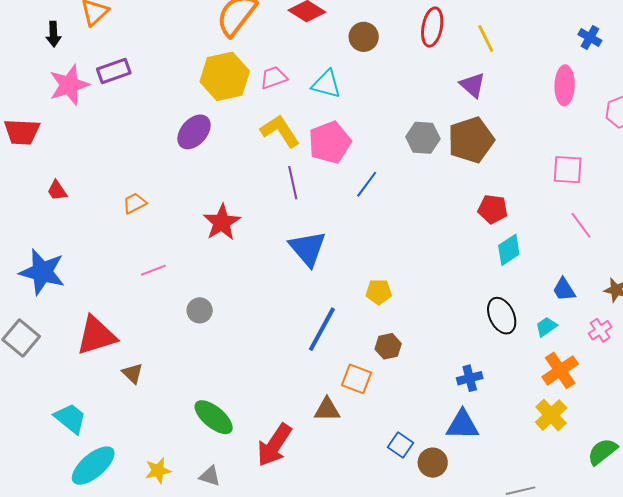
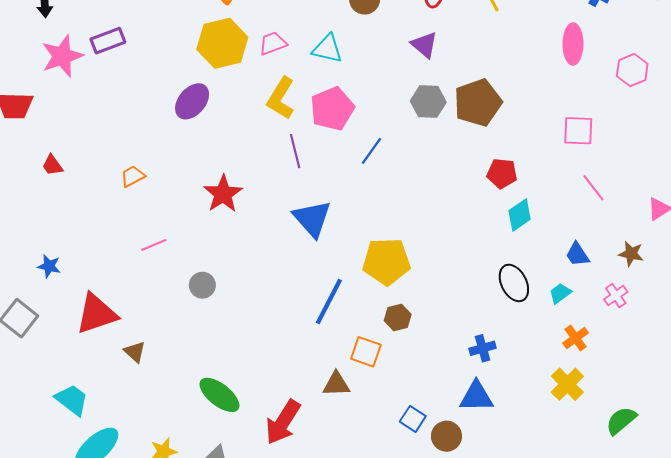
purple triangle: (473, 85) -> (424, 45), moved
yellow L-shape: (280, 131) -> (281, 98), turned -114
blue star: (42, 272) -> (49, 266), moved, size x0.5
yellow pentagon: (379, 292) -> (387, 262), size x1.8
orange cross: (560, 370) -> (576, 338), size x0.7

